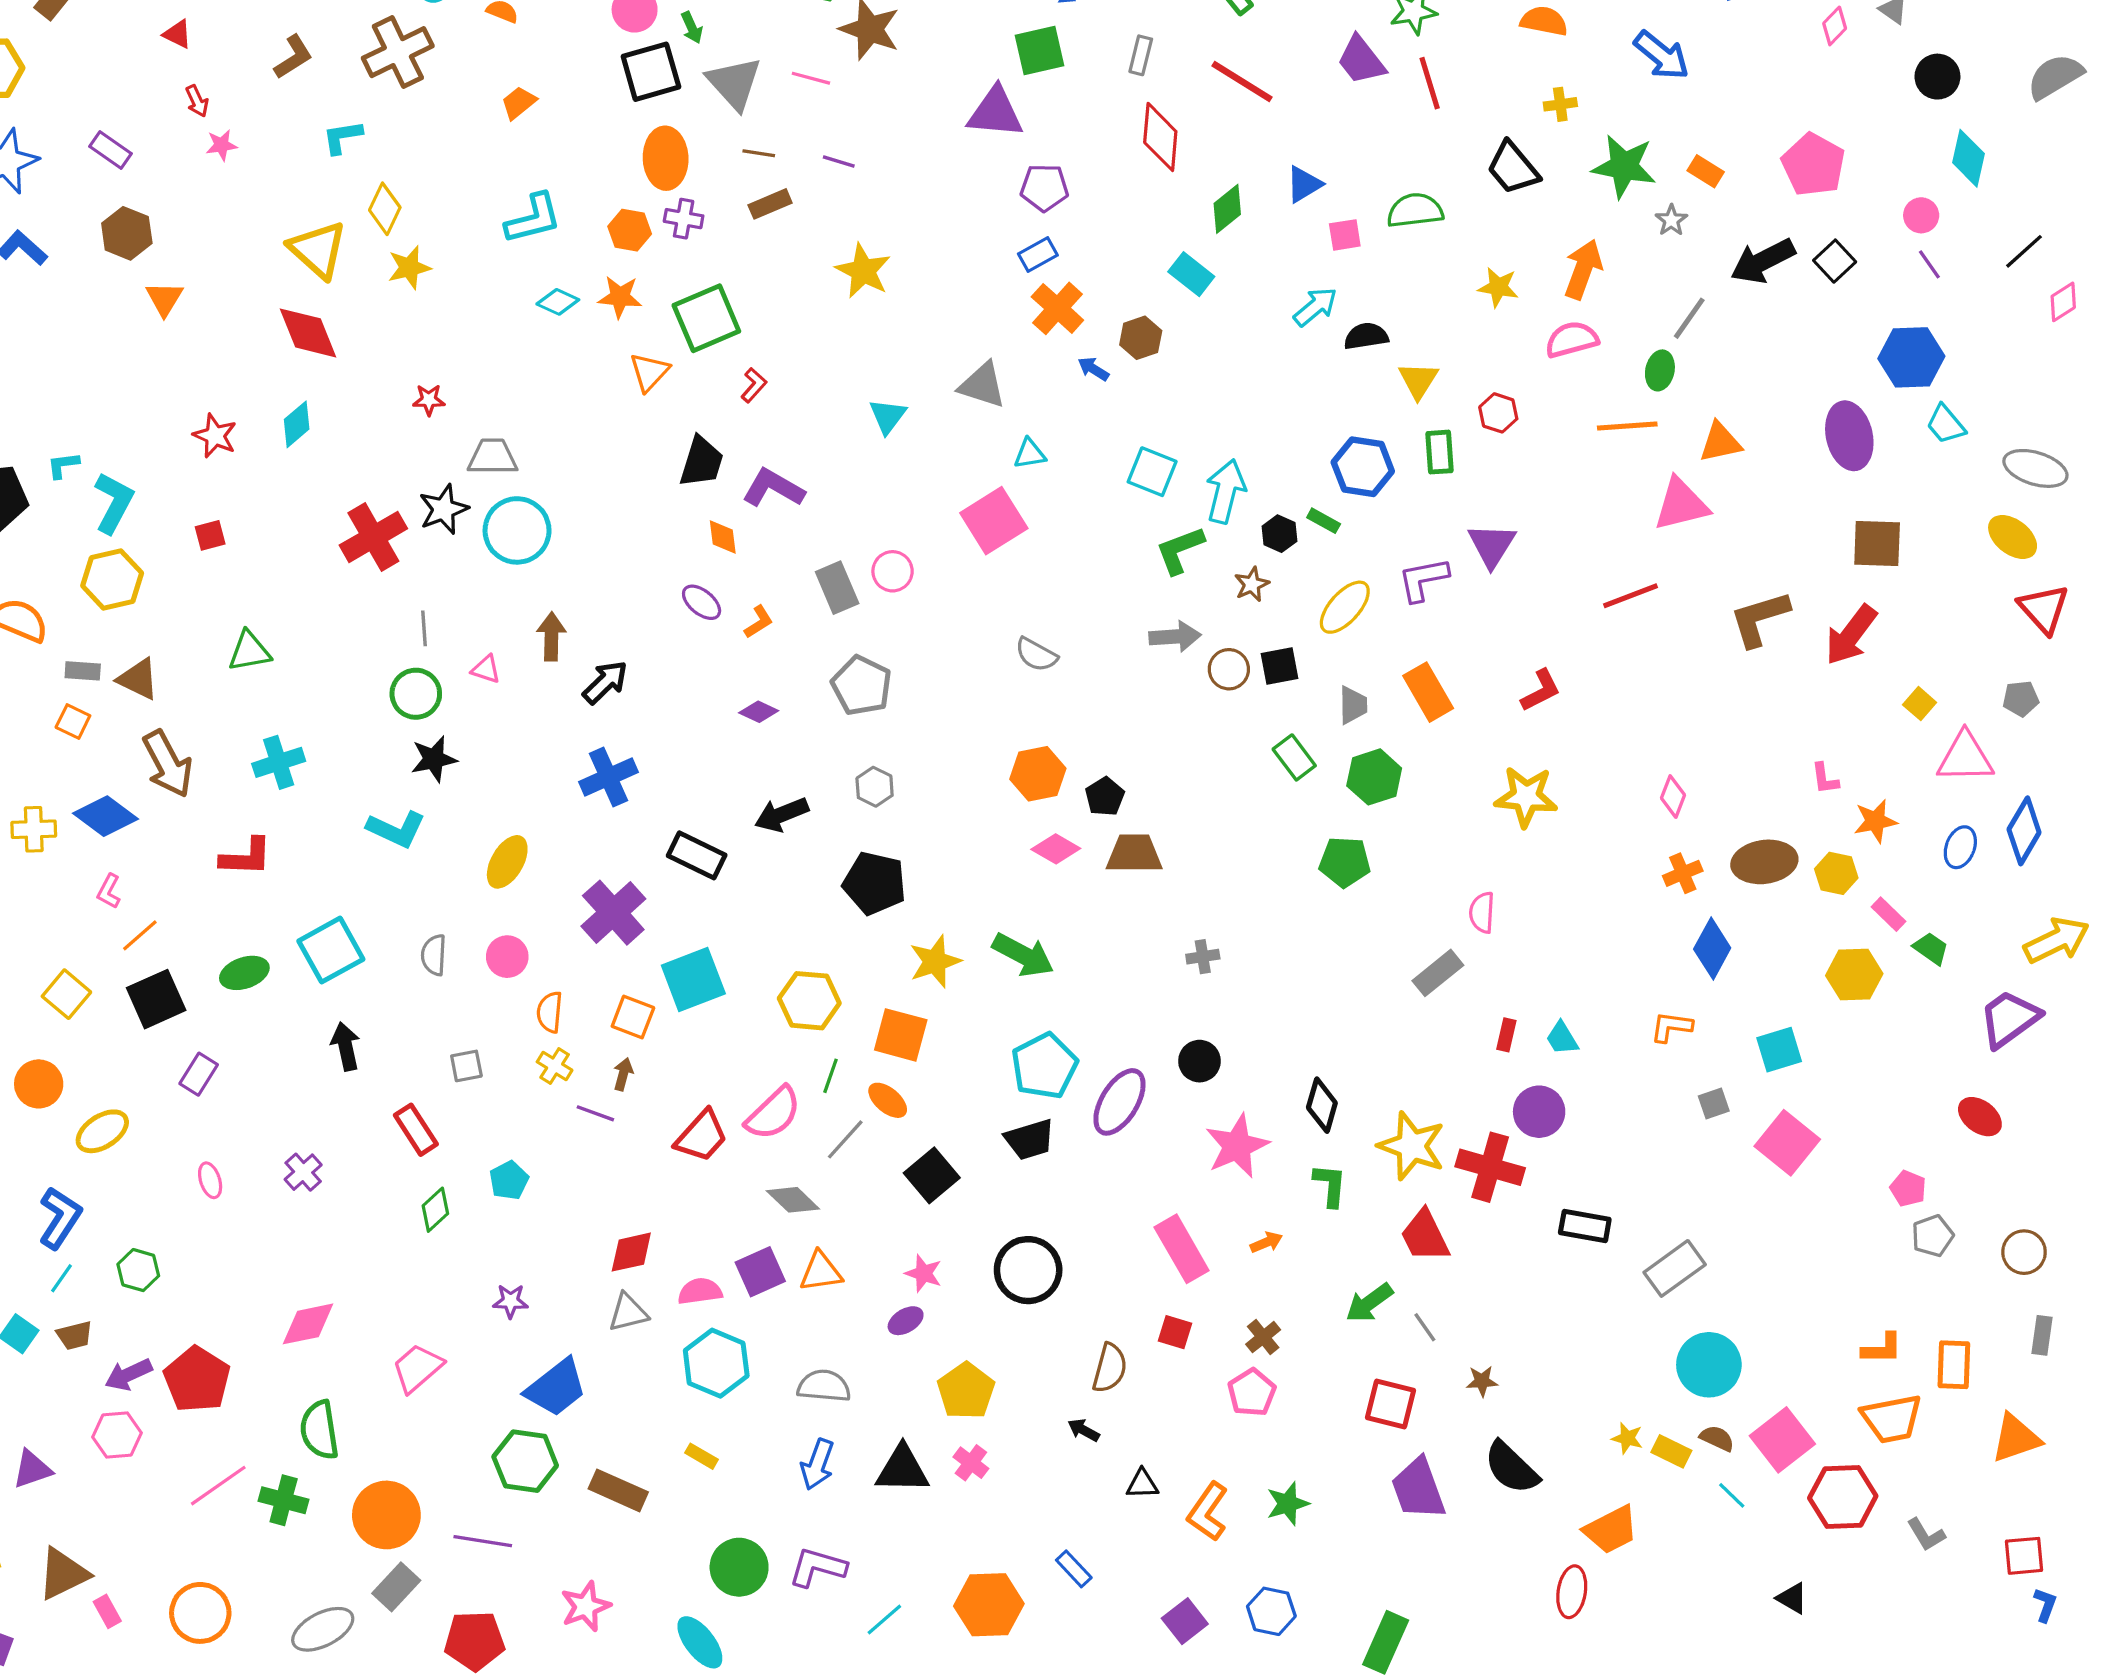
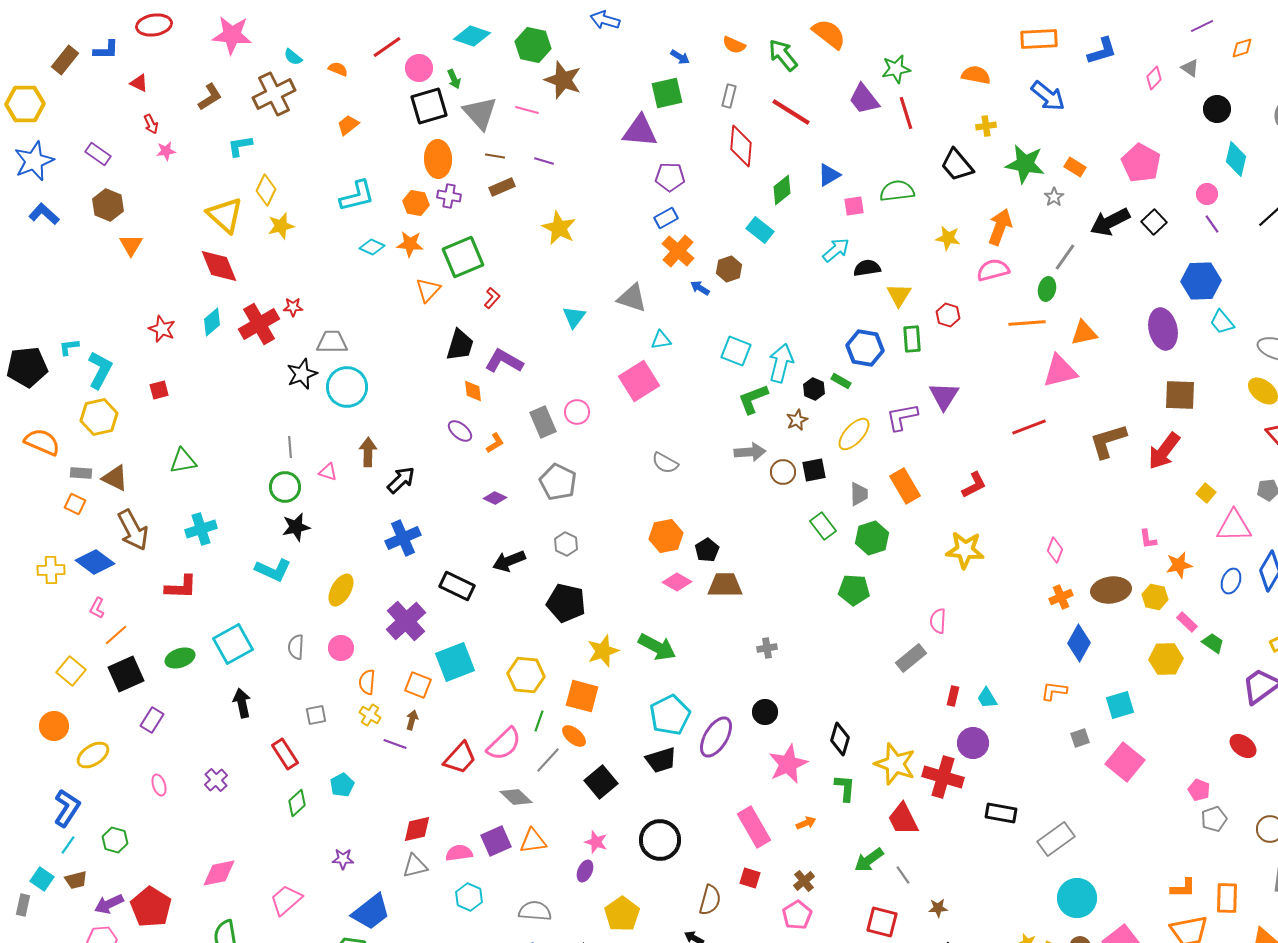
red cross: (373, 537) -> (259, 324), moved
purple ellipse: (906, 1321) -> (585, 871), turned -35
cyan hexagon: (716, 1363) -> (469, 897), size x0.7

